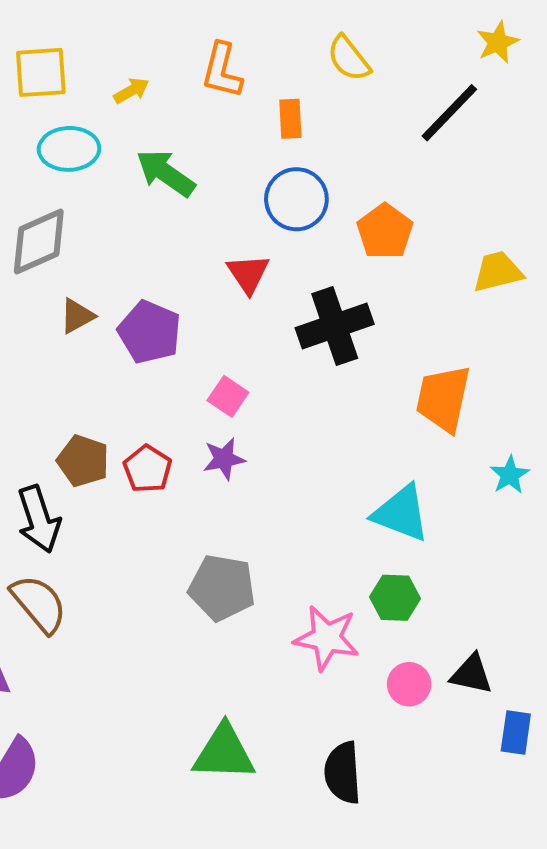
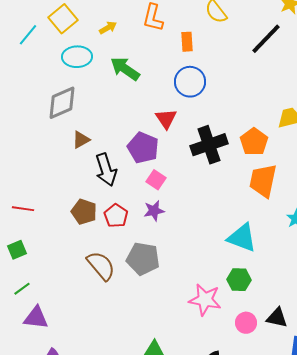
yellow square: (41, 72) -> (63, 19), turned -36
orange pentagon: (385, 231) -> (254, 142), moved
purple pentagon: (149, 332) -> (143, 148), moved
black arrow: (39, 519) -> (106, 170), moved
gray pentagon: (222, 588) -> (143, 259), moved
brown semicircle: (39, 604) -> (101, 266), moved

